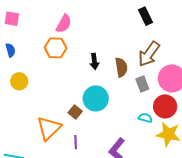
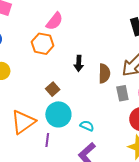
cyan circle: (96, 99) -> (58, 114), moved
brown square: (75, 112) -> (53, 89), moved
cyan semicircle: (145, 118) -> (87, 126), moved

